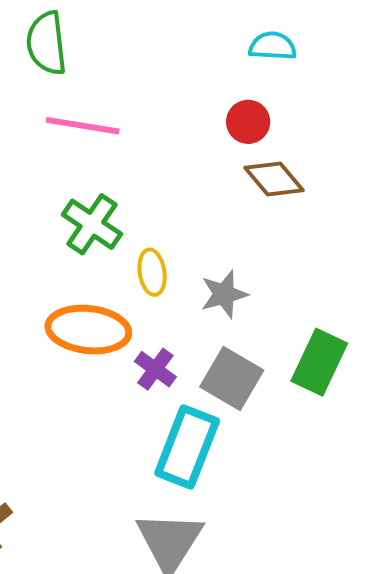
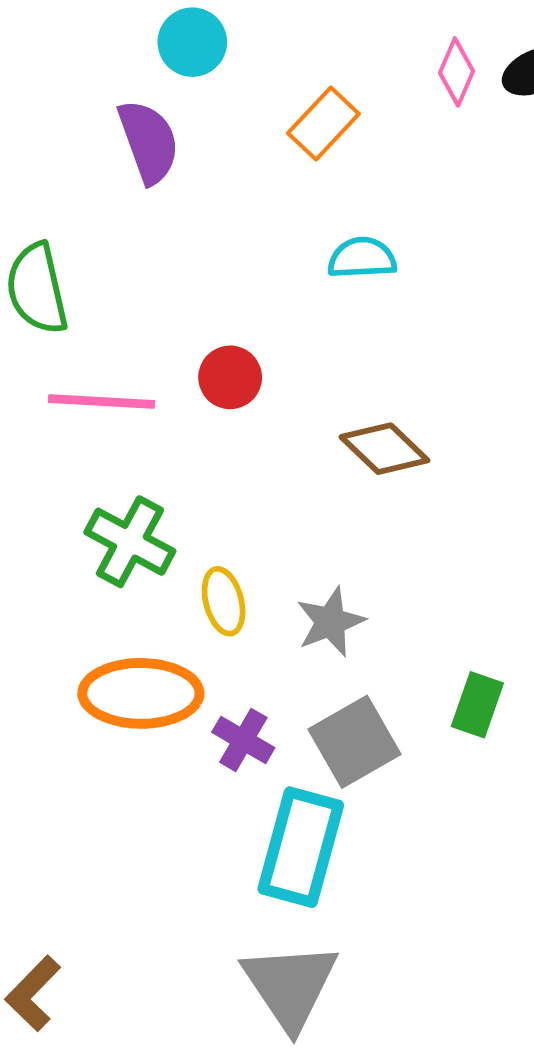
red circle: (248, 122) -> (230, 377), moved
green rectangle: (319, 362) -> (477, 705), size x0.7
gray square: (232, 379) -> (355, 742), turned 36

